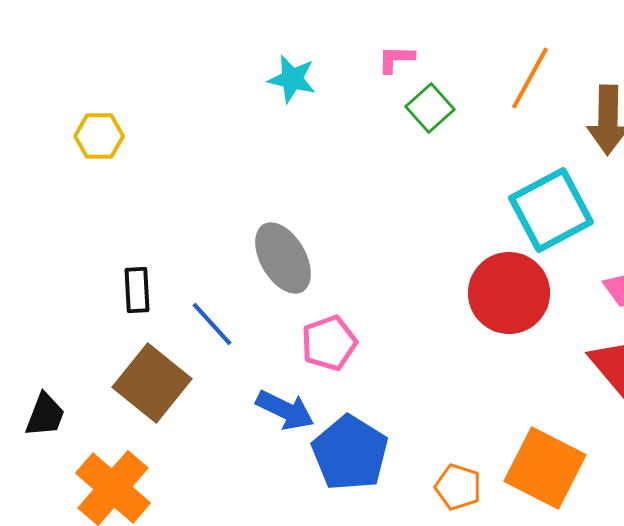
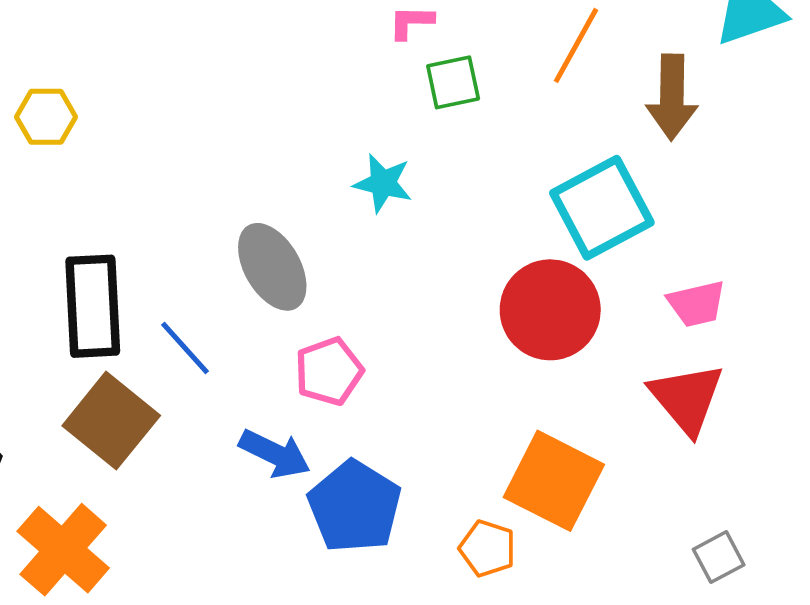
cyan star: (292, 79) -> (383, 183), moved
green square: (430, 108) -> (453, 82), turned 30
black rectangle: (137, 290) -> (93, 306), size x1.8
orange square: (545, 468) -> (554, 481), moved

